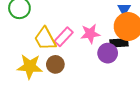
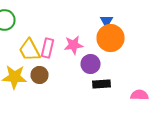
pink rectangle: (64, 37) -> (48, 48), turned -30
black rectangle: (119, 43) -> (102, 84), moved

